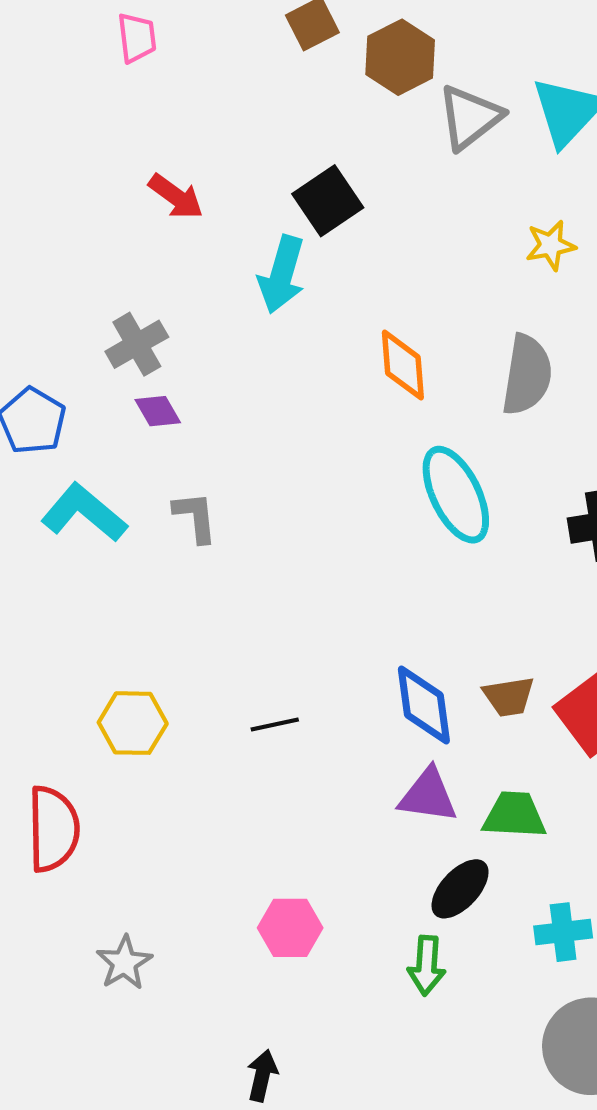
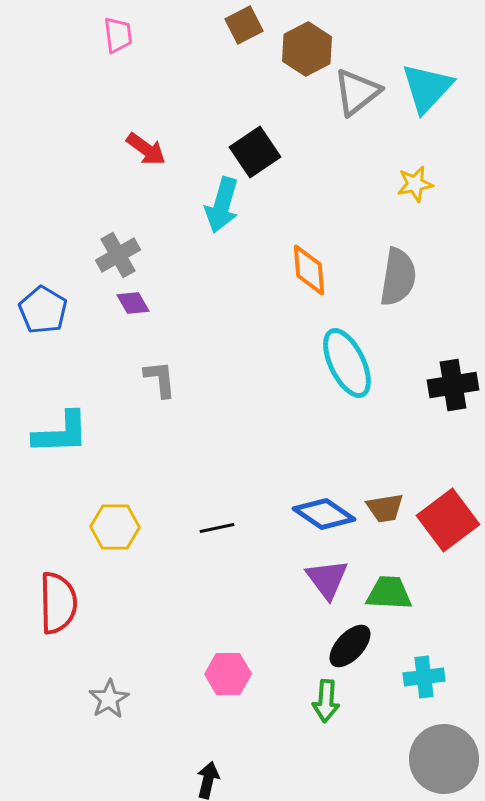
cyan L-shape: (84, 513) -> (61, 433), moved, turned 138
blue diamond: (424, 705) -> (324, 514), turned -48
purple triangle: (428, 796) -> (327, 579), turned 45

